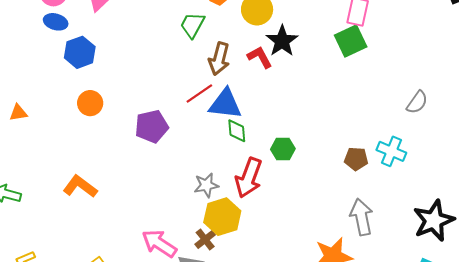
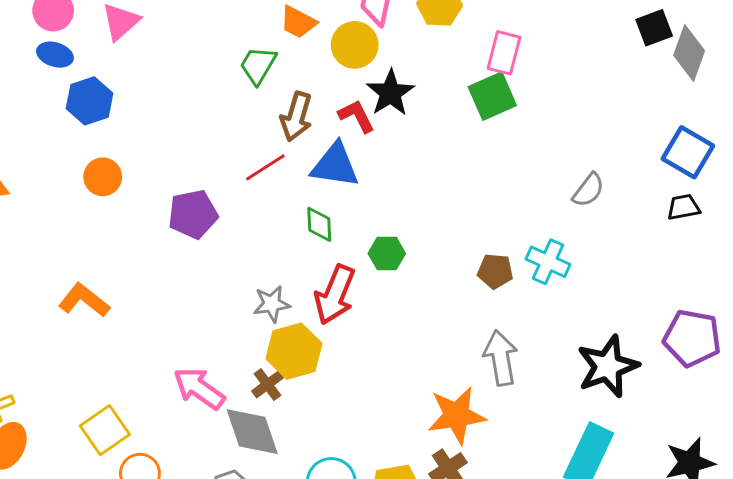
blue triangle: (225, 104) -> (335, 165), moved

